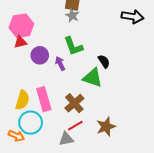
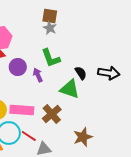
black arrow: (132, 17) -> (109, 73), moved
pink rectangle: (44, 99) -> (22, 110), turned -70
red line: (75, 126) -> (29, 136), moved, turned 63

